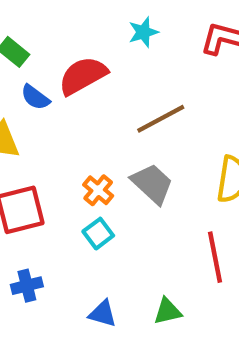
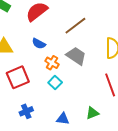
blue semicircle: (35, 97) -> (39, 44), moved

